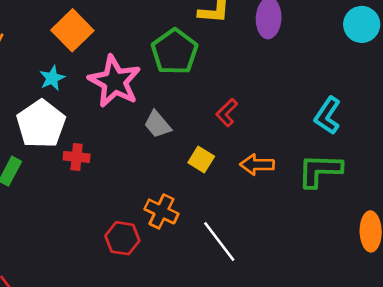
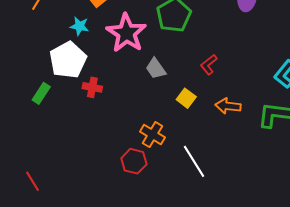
cyan star: (52, 78) -> (80, 26), turned 30
red hexagon: (122, 238) -> (134, 161), moved

